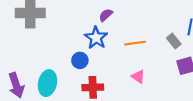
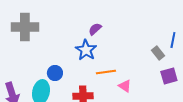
orange line: (135, 43) -> (106, 72), moved
blue circle: (80, 60) -> (55, 73), moved

